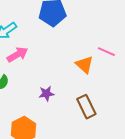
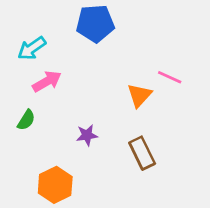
orange triangle: (84, 65) -> (139, 95), turned 30

